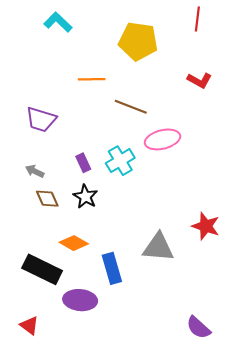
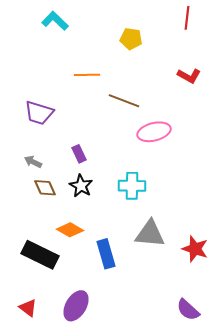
yellow pentagon: (138, 41) -> (131, 39), size x0.6
cyan cross: (120, 161) -> (132, 186), moved, turned 32
red star: (206, 226) -> (195, 249), moved
purple ellipse: (80, 300) -> (76, 306), moved, turned -64

